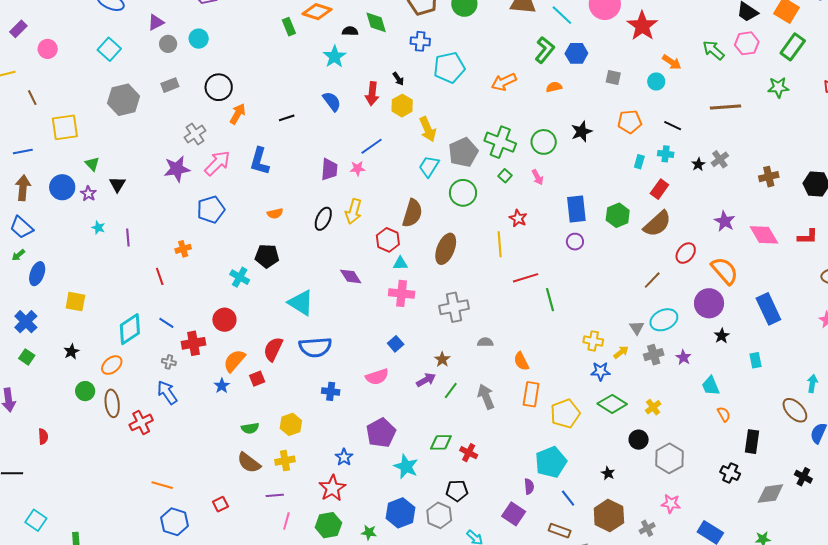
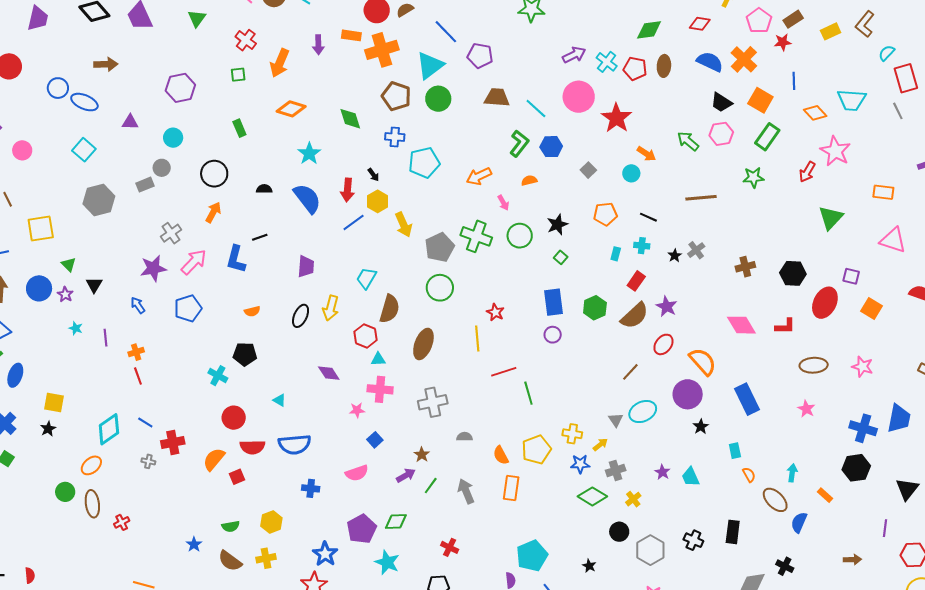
purple triangle: (156, 22) -> (130, 122), turned 30
green rectangle: (289, 27) -> (239, 128), moved
black semicircle: (350, 31) -> (264, 189), moved
gray circle: (168, 44) -> (162, 168), moved
gray square: (613, 78) -> (588, 170), turned 35
black circle: (219, 87) -> (214, 174), moved
blue semicircle: (332, 101) -> (307, 198), size x1.5
black line: (287, 118) -> (260, 237), moved
blue line: (372, 146) -> (354, 222), moved
cyan trapezoid: (429, 166) -> (366, 278), moved
pink star: (358, 168) -> (357, 410), moved
green square: (505, 176) -> (561, 257), moved
pink arrow: (538, 177) -> (503, 203), moved
purple star: (725, 221) -> (667, 306), moved
orange cross: (183, 249) -> (136, 352), moved
cyan triangle: (301, 303) -> (279, 400), size x0.5
red circle: (224, 320) -> (234, 418), moved
red semicircle: (273, 349) -> (252, 447), turned -115
black star: (71, 352) -> (48, 429), moved
gray cross: (654, 355) -> (616, 470), moved
purple star: (683, 357) -> (662, 472), moved
blue star: (222, 386) -> (194, 544), moved
blue arrow: (167, 393) -> (138, 305), moved, size x0.7
yellow pentagon: (565, 414) -> (536, 450), moved
orange semicircle: (724, 414) -> (749, 475), moved
red cross: (141, 422) -> (122, 522), size x0.7
red semicircle: (43, 436) -> (30, 575), moved
green diamond: (441, 442) -> (396, 521), moved
blue star: (344, 457) -> (325, 554), size x1.4
black cross: (730, 473) -> (693, 540), moved

